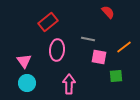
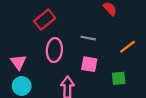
pink square: (99, 57) -> (89, 64), moved

